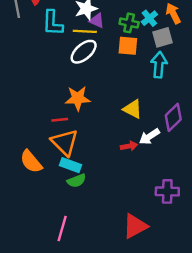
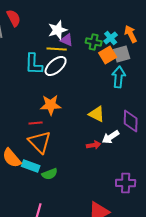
cyan L-shape: (53, 23) -> (34, 64), moved
orange square: (128, 46) -> (108, 55), moved, turned -36
purple diamond: (173, 117) -> (131, 121), turned -45
cyan rectangle: (71, 165) -> (31, 166), moved

